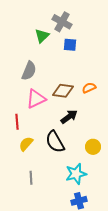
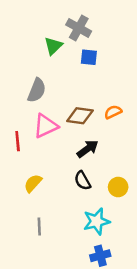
red line: (17, 122) -> (18, 141), moved
black semicircle: (55, 142) -> (82, 181), moved, size x0.7

